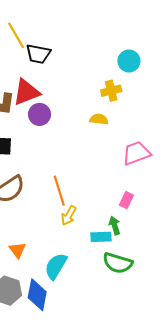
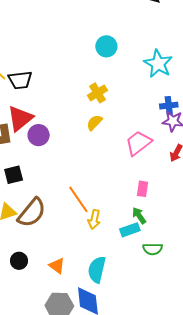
cyan circle: (129, 61) -> (106, 46), moved
yellow semicircle: (99, 119) -> (94, 123), turned -36
green semicircle: (118, 263) -> (153, 249), size x0.7

